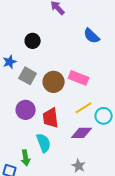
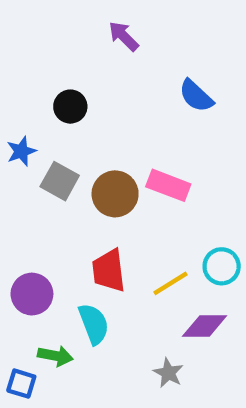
yellow line: (84, 108) -> (170, 283), moved
purple circle: (26, 110) -> (32, 294), moved
purple diamond: (82, 133) -> (205, 326), moved
green arrow: (26, 158) -> (55, 356), turned -70

